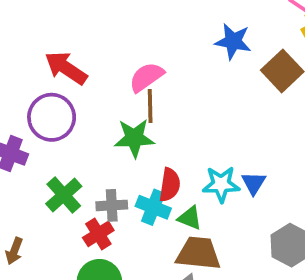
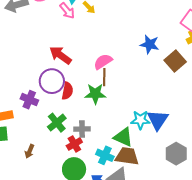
blue triangle: (254, 183) -> (158, 120), size x1.6
red semicircle: (170, 185) -> (67, 91), moved
cyan cross: (153, 207) -> (105, 155), moved
green triangle: (190, 218) -> (123, 137), size x1.5

